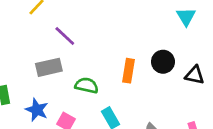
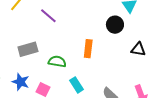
purple line: (65, 36) -> (48, 16), moved
black circle: (163, 62) -> (115, 25), moved

